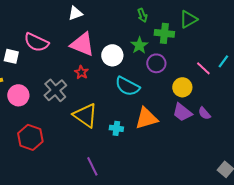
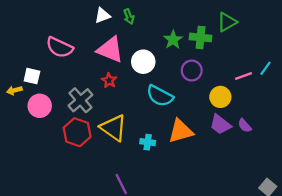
green arrow: (142, 15) -> (129, 17), moved
green star: (139, 45) -> (173, 40), moved
white square: (11, 56) -> (32, 76), moved
pink line: (203, 68) -> (244, 76), turned -63
red hexagon: (30, 137) -> (77, 132), moved

